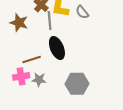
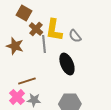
black ellipse: (57, 48) -> (67, 64), moved
pink cross: (21, 76) -> (17, 97), turned -35

